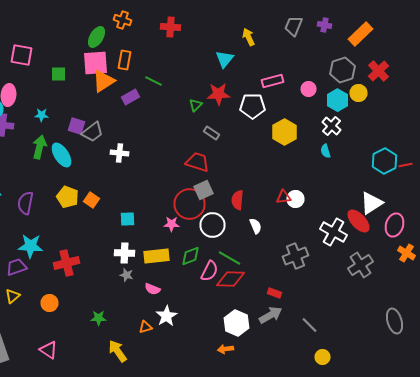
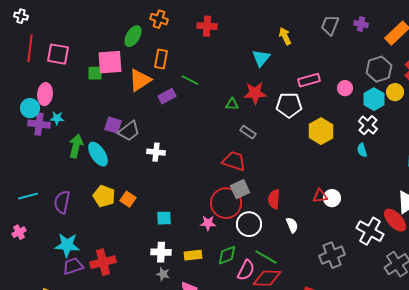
pink square: (96, 63) -> (110, 62), moved
green triangle: (196, 105) -> (232, 104), turned 48
cyan star: (42, 115) -> (57, 118), moved
yellow rectangle: (156, 256) -> (193, 255), size x0.7
purple trapezoid: (16, 267) -> (73, 266), moved

